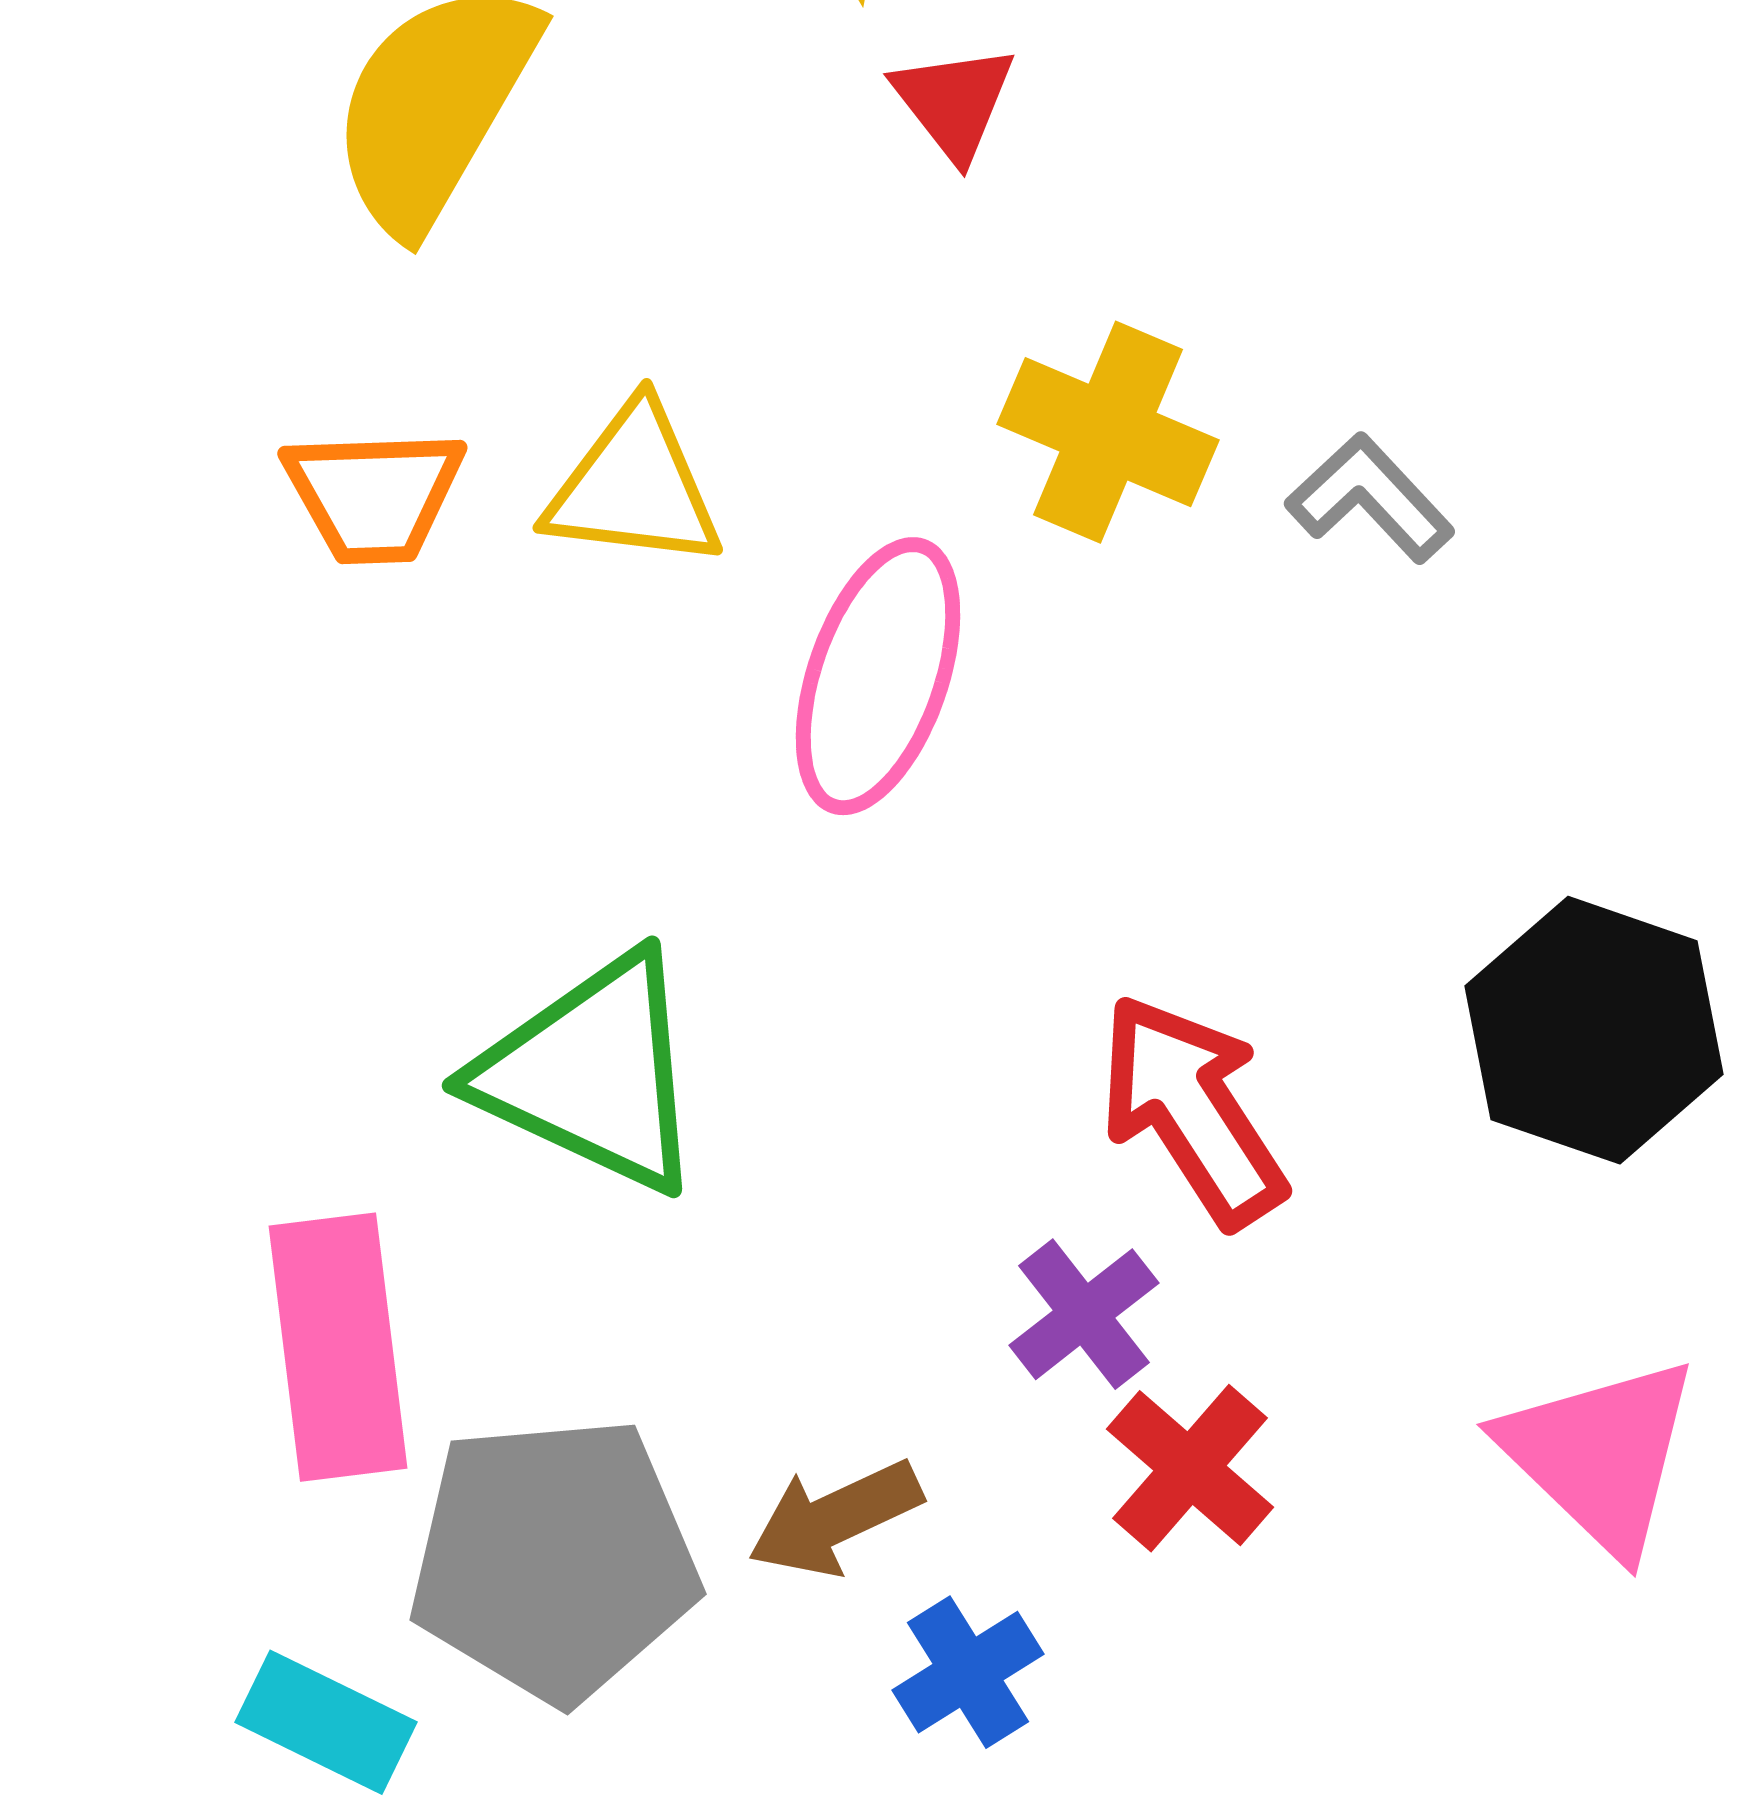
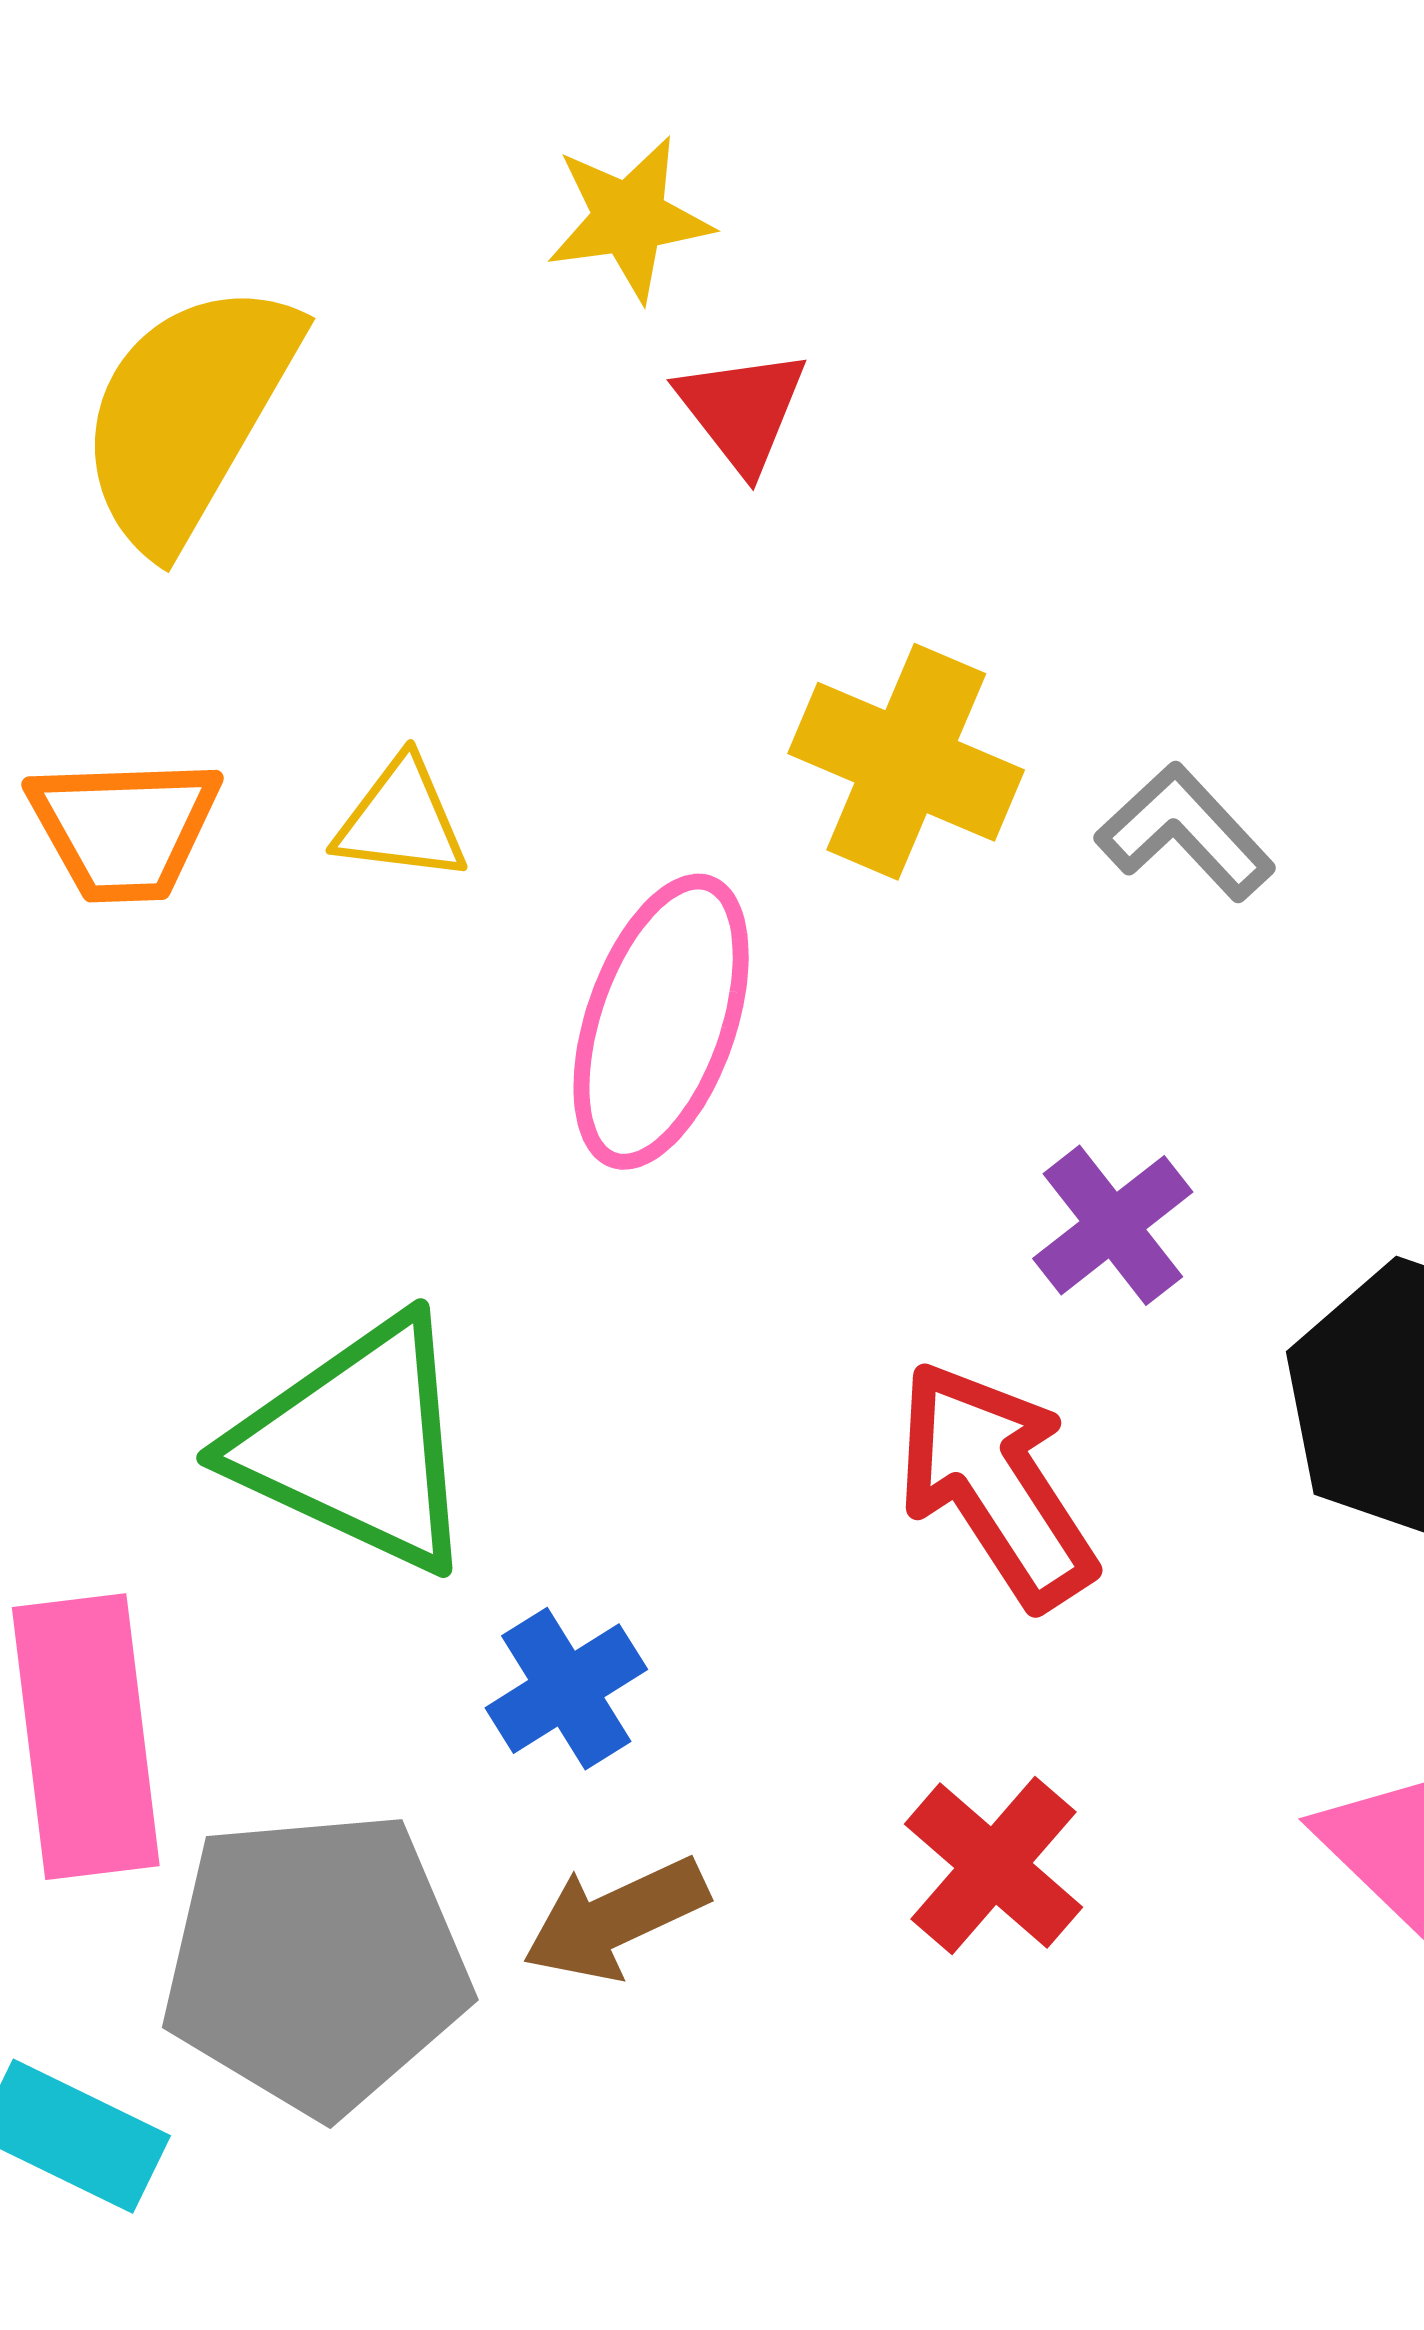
yellow triangle: (634, 487) -> (401, 820), size x0.7
purple cross: (1084, 1314) -> (1113, 1225), moved
blue cross: (968, 1672) -> (566, 1689), moved

